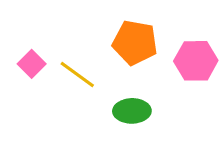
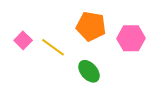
green ellipse: (132, 111) -> (89, 71), turned 50

